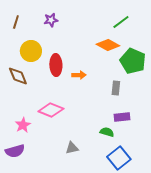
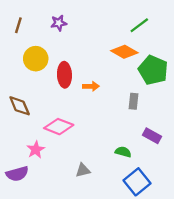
brown diamond: (18, 76) -> (20, 106), moved
purple rectangle: (122, 117) -> (152, 136), moved, turned 35
pink star: (23, 125) -> (36, 150), moved

